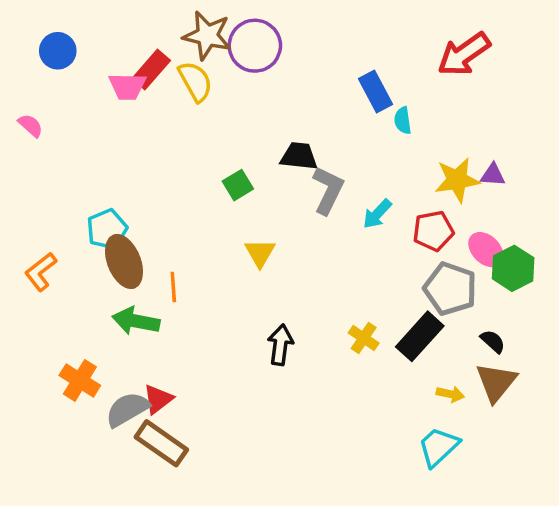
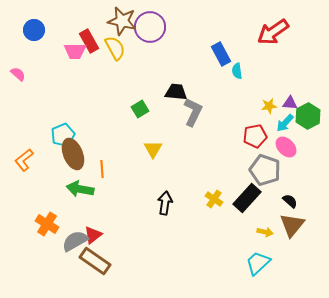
red rectangle: (151, 69) -> (89, 41), turned -70
yellow star: (457, 180) -> (269, 106), size x0.6
cyan arrow: (377, 214) -> (285, 123), moved
green hexagon: (513, 268) -> (308, 116), moved

